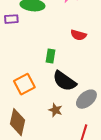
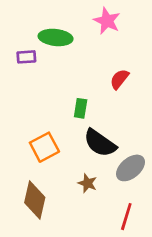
red semicircle: (78, 35) -> (119, 79), turned 112

